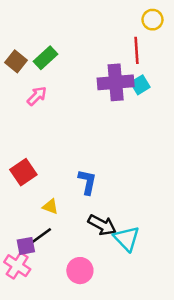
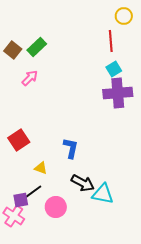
purple cross: (116, 82) -> (118, 93), moved
cyan triangle: (127, 239) -> (103, 194), turned -35
pink circle: (80, 271) -> (56, 207), moved

